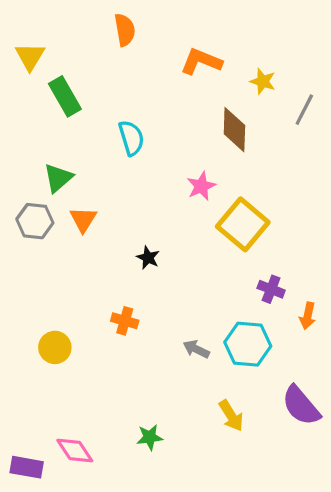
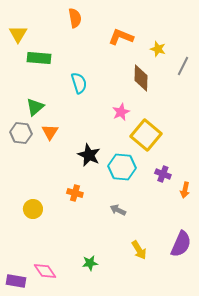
green rectangle: (65, 96) -> (39, 58), turned -55
black star: (148, 258) -> (89, 155), size x1.6
cyan hexagon: (248, 344) -> (122, 167), moved
purple semicircle: (301, 406) -> (181, 244), turned -116

